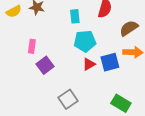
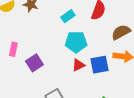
cyan rectangle: (75, 16) -> (68, 16), turned 56
pink rectangle: (32, 46) -> (13, 49), moved

